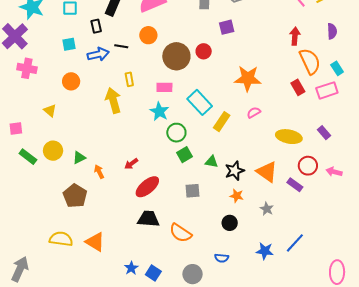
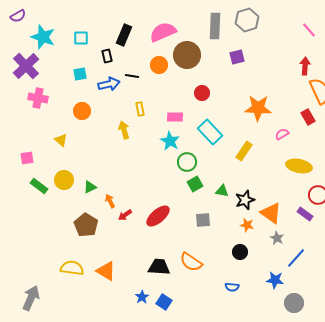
red circle: (204, 51) -> (202, 93), moved
brown circle: (176, 56) -> (187, 55), moved
yellow arrow: (113, 100) -> (124, 130), size x0.7
pink semicircle: (254, 112) -> (282, 134), moved
yellow rectangle: (222, 122) -> (244, 151), moved
red arrow: (131, 164) -> (125, 215), moved
orange triangle: (267, 172) -> (271, 213), moved
black trapezoid: (148, 219) -> (159, 267), moved
blue line: (295, 243) -> (296, 258), moved
gray circle: (193, 274) -> (294, 303), moved

